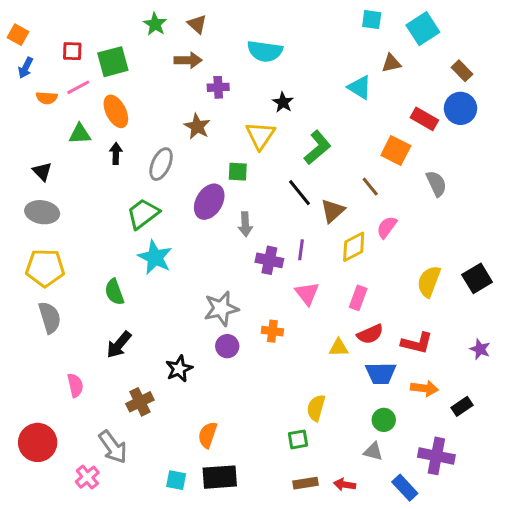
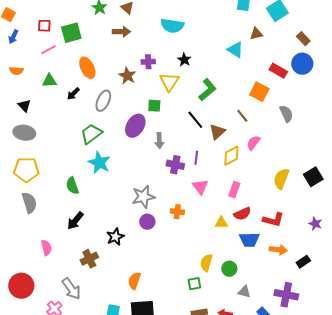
purple cross: (218, 87) -> (148, 62), moved
orange semicircle: (47, 98) -> (16, 71), moved
orange ellipse: (116, 111) -> (87, 68), moved
black arrow: (116, 154) -> (73, 94), turned -136
green circle: (384, 420) -> (229, 269), moved

